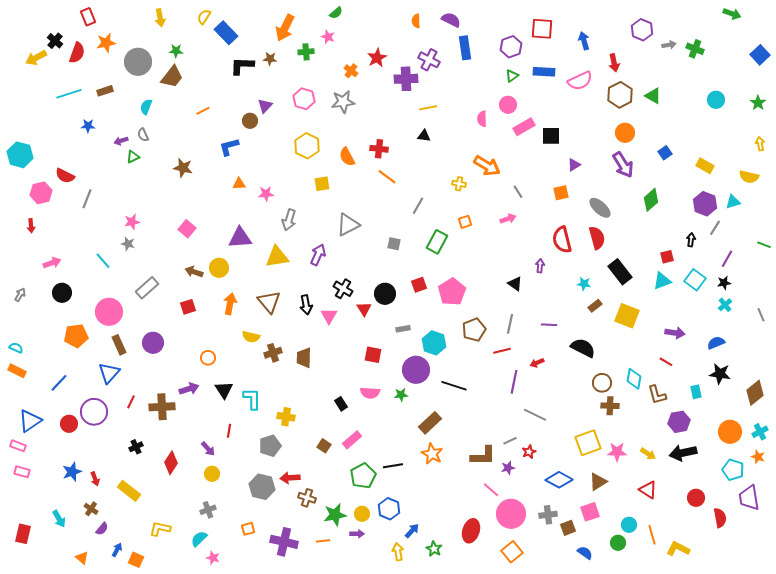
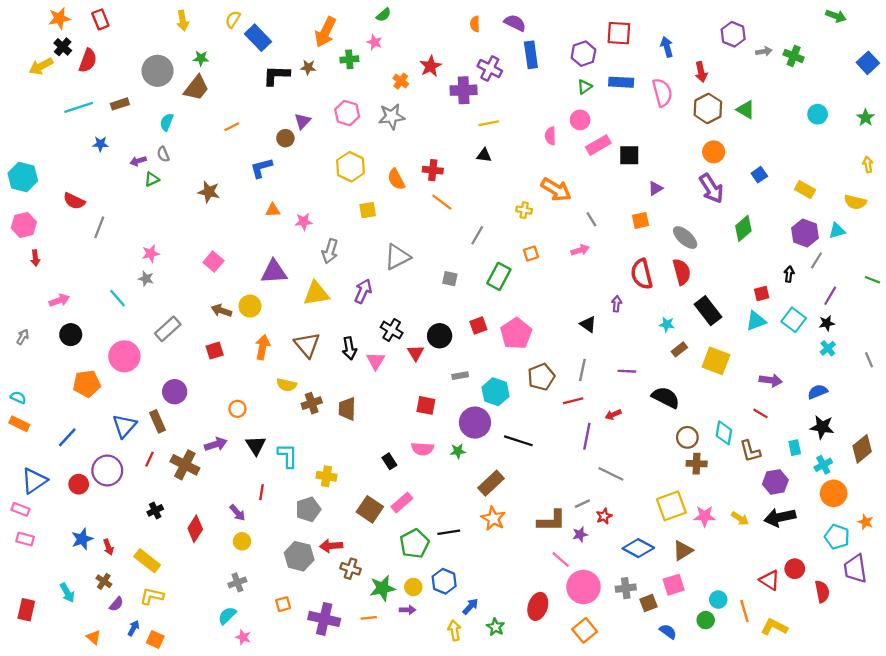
orange star: (106, 43) -> (59, 18), moved
pink semicircle: (580, 81) -> (662, 92), turned -80
pink hexagon: (41, 193) -> (24, 225), moved
brown rectangle: (119, 345) -> (158, 421), moved
brown cross: (162, 407) -> (185, 465), turned 30
cyan cross: (760, 432) -> (823, 465), moved
brown square: (324, 446) -> (370, 509), size x1.6
red triangle: (648, 490) -> (770, 580), moved
yellow L-shape: (160, 529) -> (152, 596), moved

